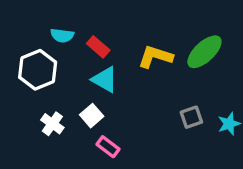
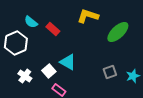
cyan semicircle: (62, 35) -> (31, 22), turned 32
yellow L-shape: (155, 57) -> (88, 16), moved
cyan triangle: (105, 80) -> (68, 62), moved

